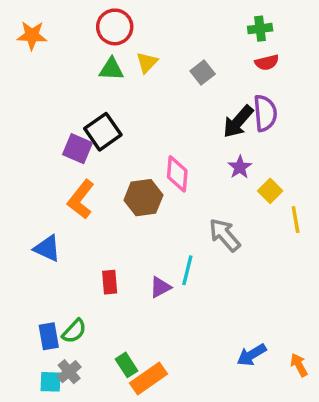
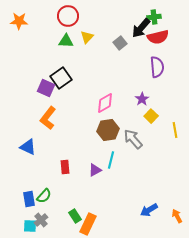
red semicircle: (267, 62) -> (158, 37), size x1.5
black arrow: (238, 122) -> (141, 28), moved
pink diamond: (177, 174) -> (105, 103), turned 55
yellow square: (270, 191) -> (151, 116), moved
brown hexagon: (143, 198) -> (108, 130), moved
orange rectangle: (149, 378) -> (88, 224), turned -30

